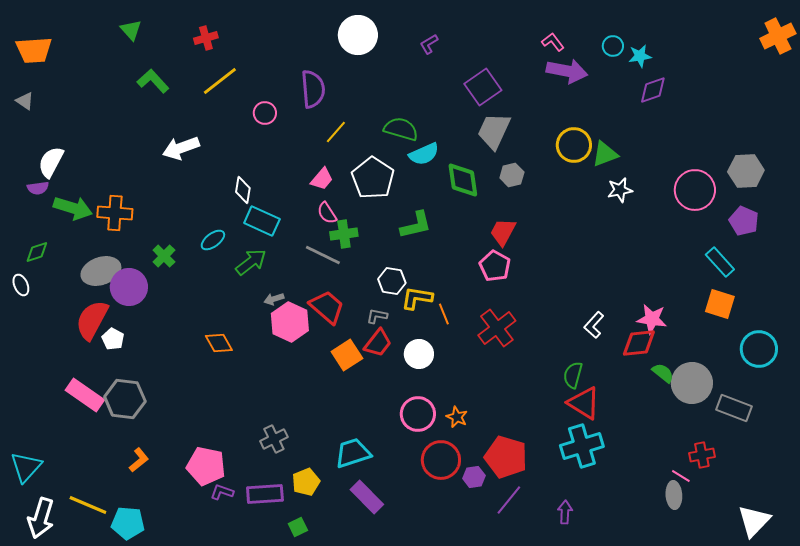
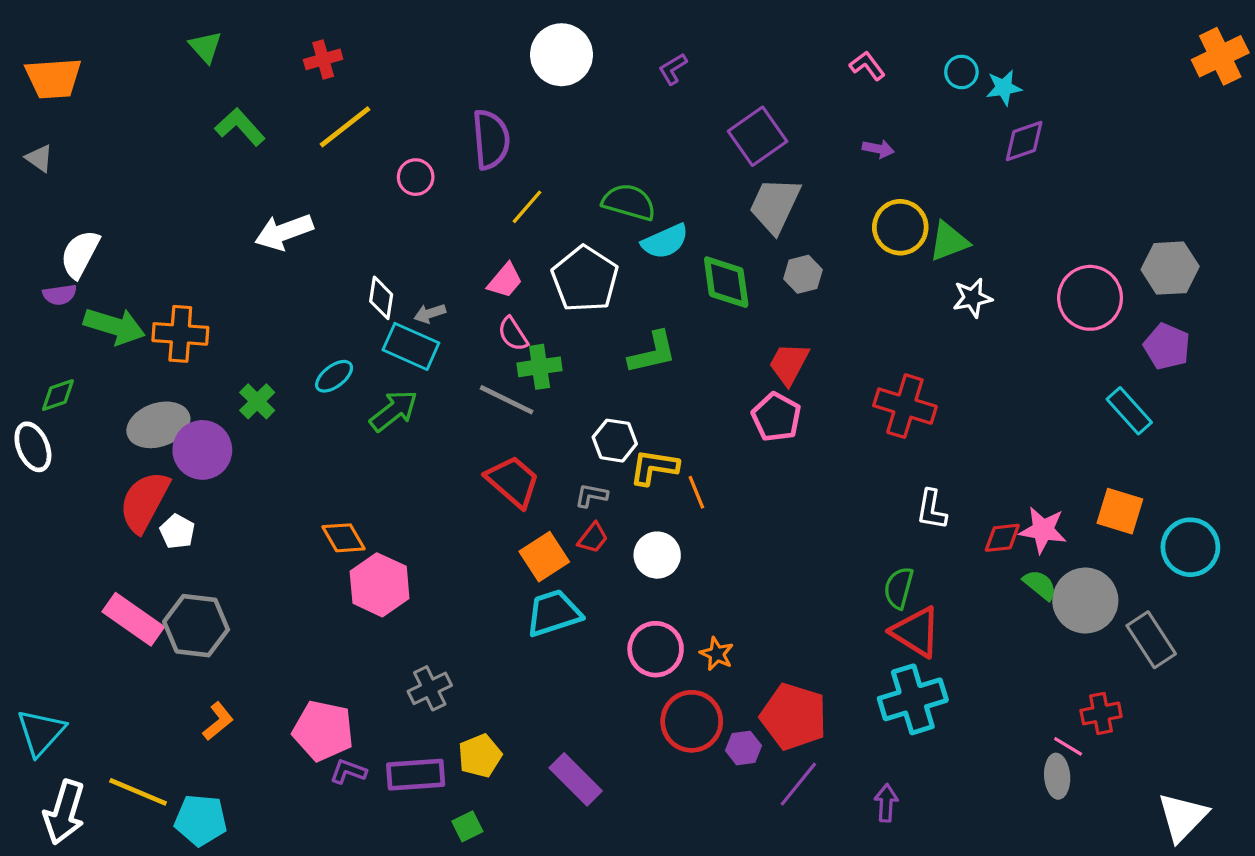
purple arrow: (567, 71) -> (878, 149), moved, size x0.5
white ellipse: (21, 285) -> (33, 447), size x1.4
gray arrow: (274, 299) -> (430, 314), moved
orange square: (720, 304) -> (1120, 511), moved
pink star: (652, 319) -> (1043, 530), moved
pink hexagon: (290, 322) -> (380, 585), moved
white L-shape: (594, 325) -> (932, 510), turned -32
red cross: (497, 328) -> (905, 406), moved, turned -36
red trapezoid: (378, 343) -> (593, 538), size x0.7
red diamond: (639, 343) -> (1002, 538), size x0.7
gray rectangle: (734, 408) -> (1151, 640), turned 36
cyan trapezoid: (353, 453) -> (554, 613), moved

